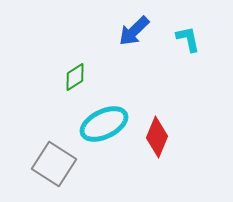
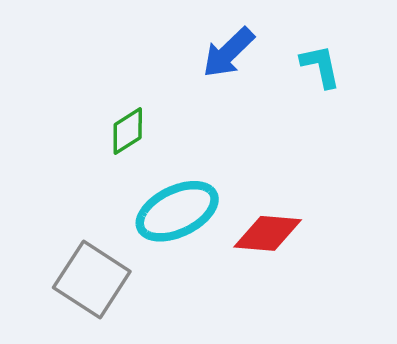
red diamond: (157, 137) -> (268, 233), turned 72

